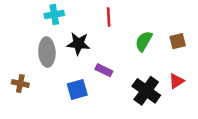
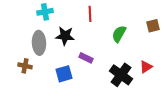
brown square: (178, 41) -> (153, 26), moved
brown cross: (20, 84) -> (25, 66), moved

